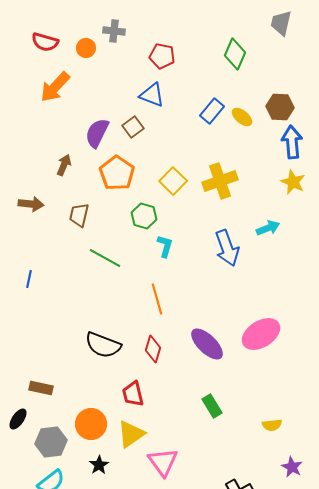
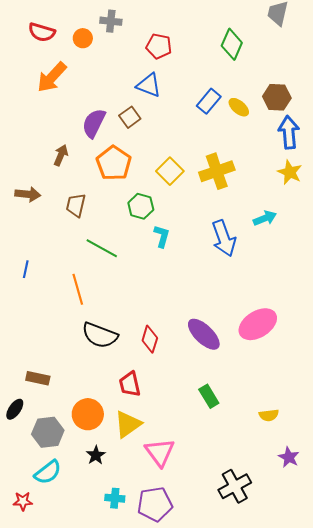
orange line: (157, 299) -> (78, 289), moved

